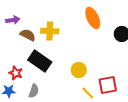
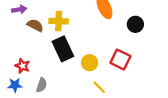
black rectangle: (40, 61) -> (63, 49), moved, turned 30
red square: (108, 85) -> (120, 59), moved, turned 36

